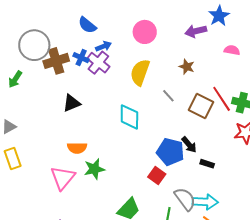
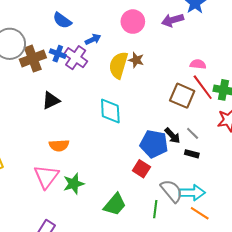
pink circle: (145, 32) -> (133, 22), moved
blue arrow: (103, 46) -> (93, 39), moved
pink semicircle: (232, 50) -> (198, 64), moved
brown star: (187, 67) -> (136, 60), moved
gray line: (168, 96) -> (193, 133), moved
green star: (94, 169) -> (74, 184), moved

